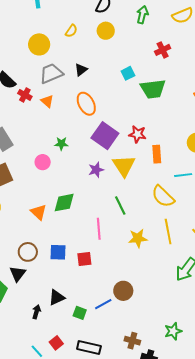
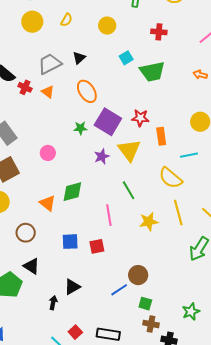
yellow circle: (106, 31) -> (107, 26), moved
yellow circle: (39, 44) -> (32, 22), moved
red cross: (163, 50) -> (159, 32), turned 35
green star: (61, 144) -> (80, 128), moved
brown circle: (28, 252) -> (26, 233), moved
black triangle: (18, 274) -> (31, 266), turned -30
green square: (80, 313) -> (145, 304), moved

